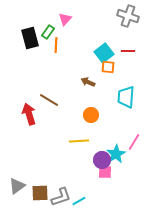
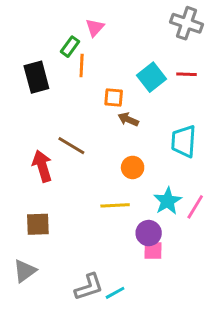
black rectangle: (30, 38) -> (36, 77), moved
orange square: (108, 67) -> (114, 98), moved
cyan star: (116, 154) -> (168, 201), moved
brown square: (40, 193) -> (38, 224), moved

